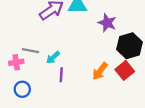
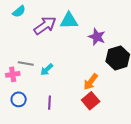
red square: (125, 70) -> (91, 101), moved
purple line: (61, 75) -> (50, 103), moved

